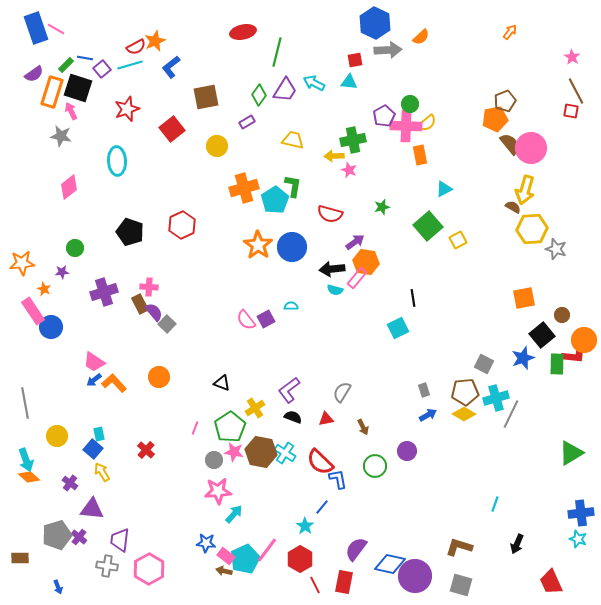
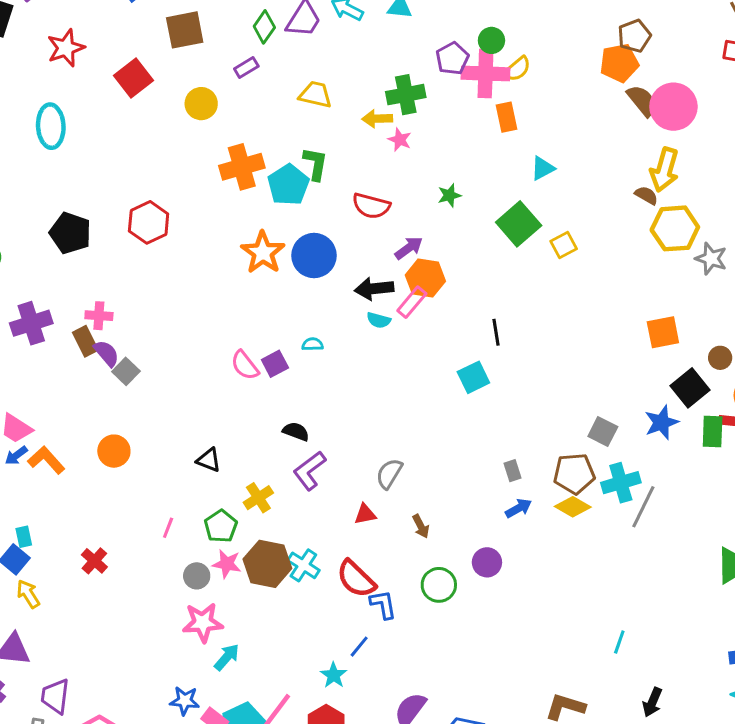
black semicircle: (293, 417) -> (296, 431), moved
green pentagon: (230, 427) -> (221, 526), size x0.7

